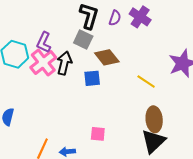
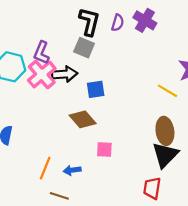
brown diamond: (107, 57) -> (83, 119), moved
black arrow: (64, 63) -> (65, 74), turned 75
yellow line: (146, 82) -> (167, 91), moved

